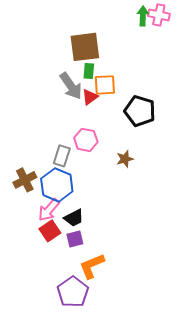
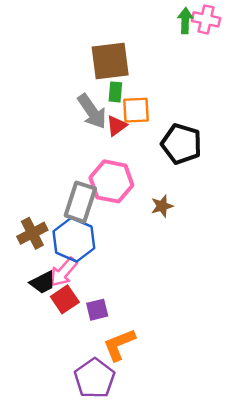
pink hexagon: (86, 140) -> (111, 181), size x1.4
gray rectangle: (62, 156) -> (80, 202), size x1.4
black trapezoid: (74, 218) -> (43, 282), moved

